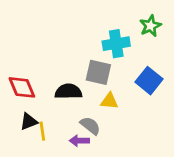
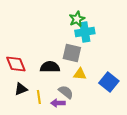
green star: (150, 26) -> (77, 19), moved
blue square: (149, 81) -> (109, 82), moved
yellow line: (42, 131) -> (39, 97), moved

